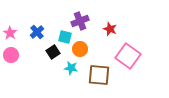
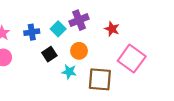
blue cross: (37, 32) -> (32, 32), turned 32
cyan square: (65, 37) -> (58, 29), moved, turned 32

